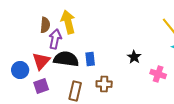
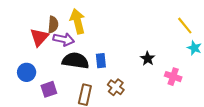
purple arrow: (55, 39) -> (64, 39), turned 90
red triangle: (41, 61) -> (39, 37), moved
brown cross: (104, 84) -> (116, 87), turned 35

